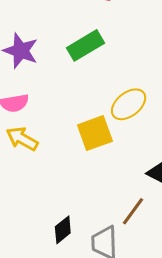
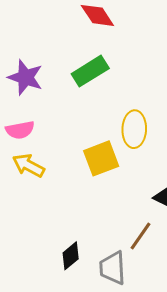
yellow ellipse: (129, 104) -> (134, 129), turned -48

